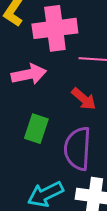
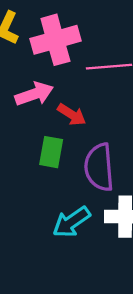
red arrow: (84, 99) -> (72, 115), moved

